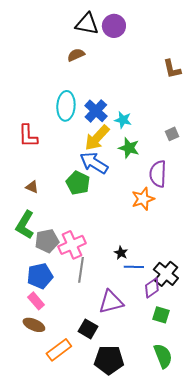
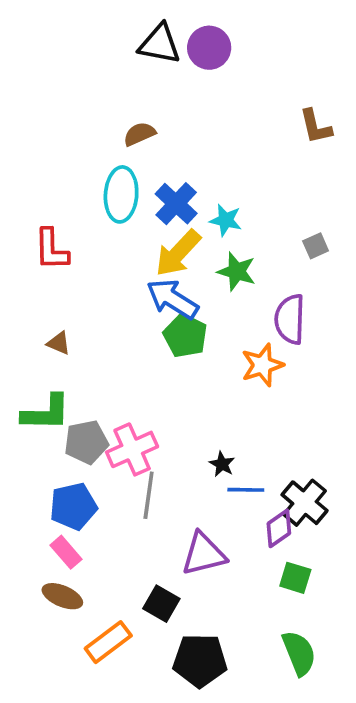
brown semicircle: (76, 55) -> (139, 134), moved
green pentagon: (78, 183) -> (185, 336), moved
green L-shape: (25, 225) -> (46, 413), turned -120

